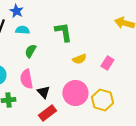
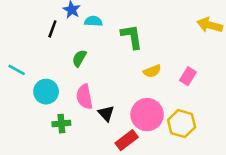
cyan semicircle: (22, 30) -> (93, 21), moved
green semicircle: (30, 51) -> (79, 58), moved
red rectangle: (47, 113) -> (127, 140), moved

